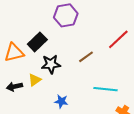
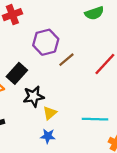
brown line: (86, 57) -> (66, 60), moved
yellow triangle: (35, 80) -> (50, 113), moved

